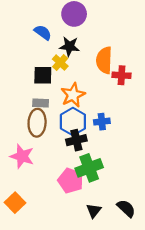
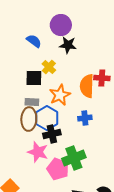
black star: (69, 46) -> (68, 45), moved
orange semicircle: (104, 60) -> (87, 86), moved
blue hexagon: (73, 122) -> (47, 118), moved
black cross: (76, 140) -> (52, 134), moved
pink star: (22, 156) -> (38, 152), moved

